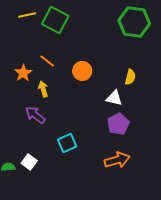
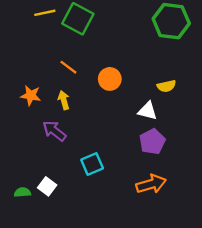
orange star: (23, 73) -> (31, 95), moved, turned -30
yellow semicircle: (130, 77) -> (166, 86), turned 63

